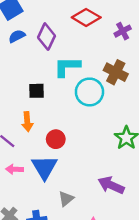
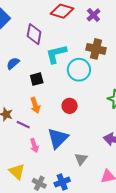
blue semicircle: (17, 36) -> (13, 63), moved
red circle: (56, 139) -> (70, 106), moved
blue triangle: (44, 167) -> (58, 138), turned 30
pink arrow: (15, 169) -> (34, 146), turned -96

